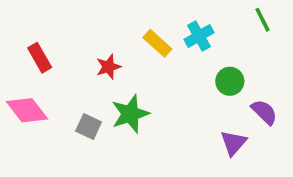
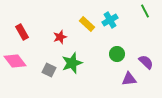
green circle: (230, 81) -> (117, 54), moved
purple triangle: (233, 143) -> (129, 79), turned 42

